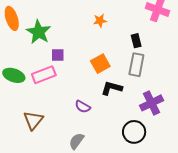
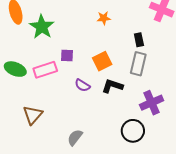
purple square: (58, 55) -> (67, 56), moved
purple semicircle: (83, 107) -> (82, 85), moved

